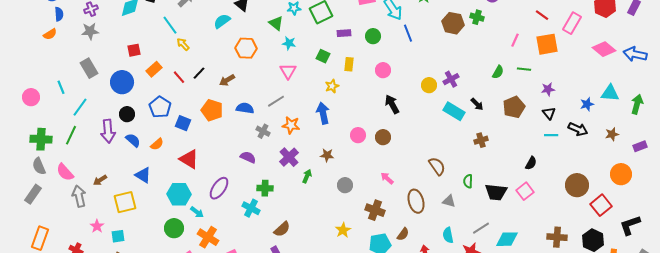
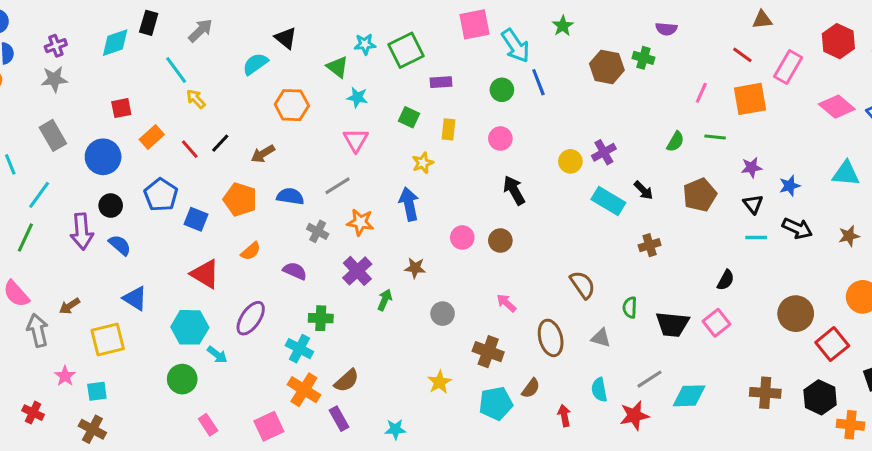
green circle: (373, 36) -> (502, 90), moved
blue star: (587, 104) -> (790, 186), moved
orange semicircle: (157, 144) -> (251, 251), moved
orange cross: (208, 237) -> (304, 390), moved

